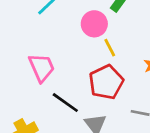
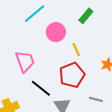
pink circle: (94, 24) -> (56, 32), moved

